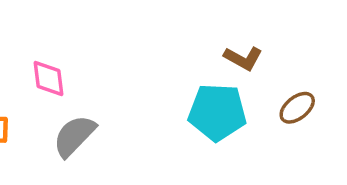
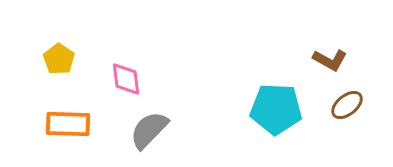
brown L-shape: (243, 58) -> (330, 60), moved

